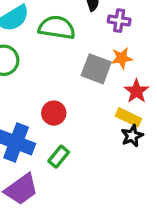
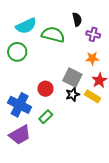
gray square: (96, 69) -> (72, 77), moved
black star: (132, 136) -> (73, 94), moved

